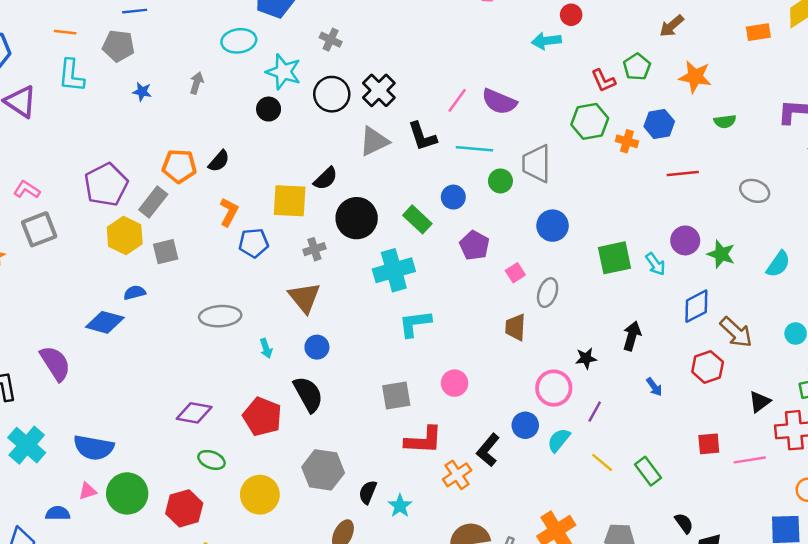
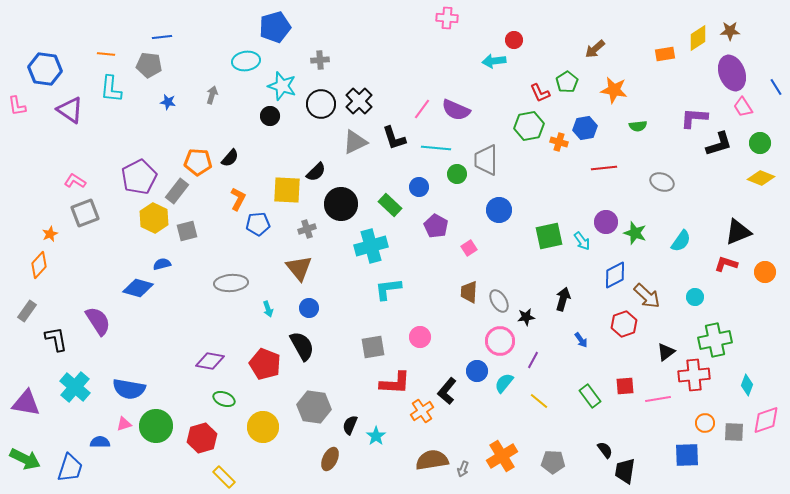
gray cross: (331, 40) -> (320, 60), turned -30
gray ellipse: (548, 293) -> (499, 301), moved, turned -50
green rectangle: (648, 471) -> (590, 396), moved

